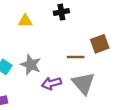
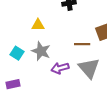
yellow triangle: (25, 21) -> (38, 25), moved

